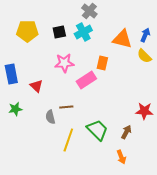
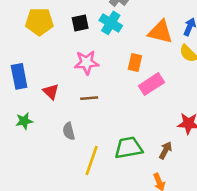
cyan cross: (83, 32) -> (111, 23), turned -30
pink rectangle: (86, 80) -> (151, 84), moved
brown line: (66, 107) -> (89, 98), moved
green trapezoid: (97, 130) -> (129, 148), turned -55

